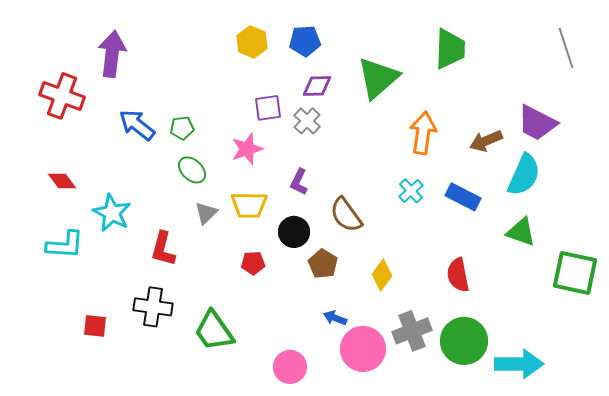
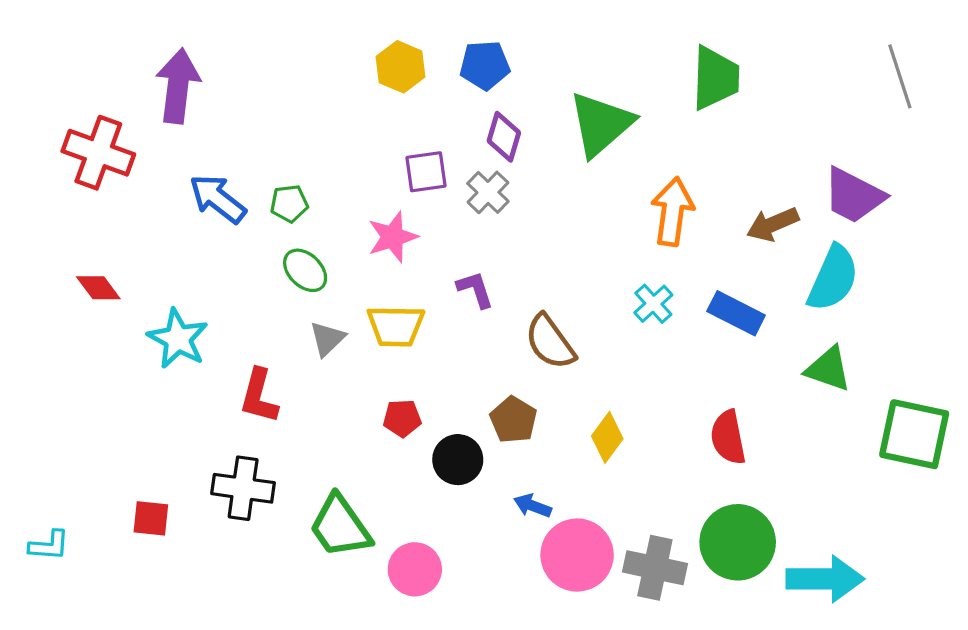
purple diamond: (317, 86) -> (504, 137), turned -72
purple L-shape: (299, 182) -> (475, 289), turned 136
black circle: (294, 232) -> (458, 460), moved
cyan L-shape: (65, 245) -> (49, 545), moved, size x0.7
gray cross: (412, 331) -> (655, 568), moved, turned 33
pink circle: (290, 367) -> (415, 569), moved

